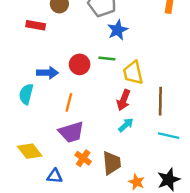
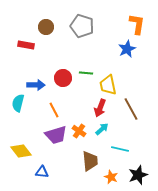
blue star: (118, 30) -> (127, 49), moved
brown line: (160, 101) -> (131, 109), turned -30
orange line: (69, 102) -> (54, 110), turned -42
cyan line: (169, 136) -> (120, 149), moved
orange cross: (83, 158) -> (79, 131), moved

